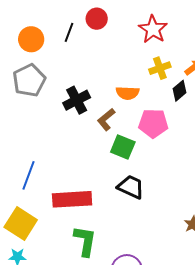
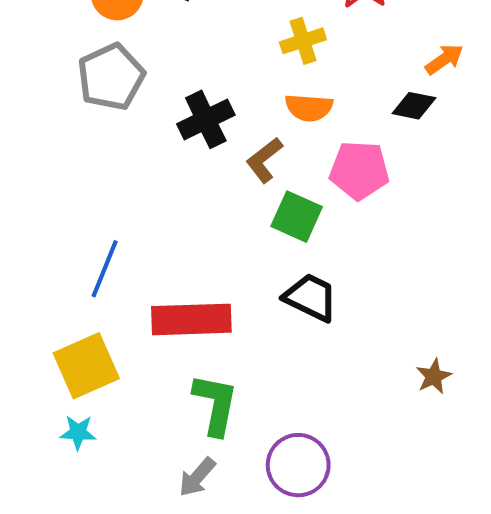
yellow cross: (160, 68) -> (303, 41), moved
black diamond: (179, 91) -> (414, 106), turned 50
yellow square: (21, 224) -> (86, 366), turned 32

